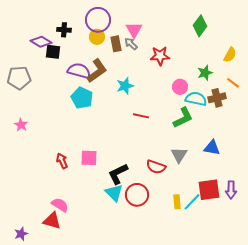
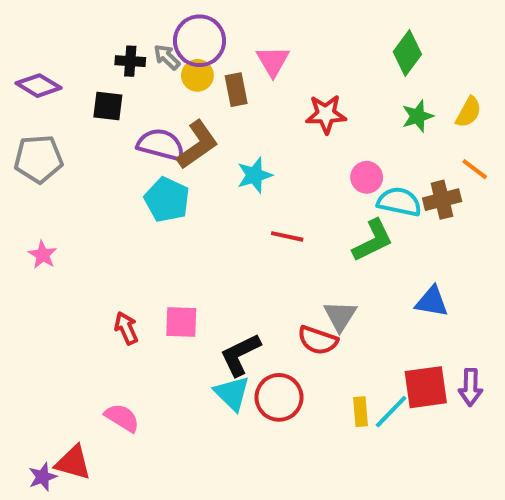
purple diamond: (41, 42) -> (39, 86), moved
gray arrow: (131, 44) -> (167, 57), moved
green star: (205, 73) -> (418, 116), moved
gray triangle: (179, 155) -> (340, 316), moved
red triangle: (52, 221) -> (73, 463), moved

